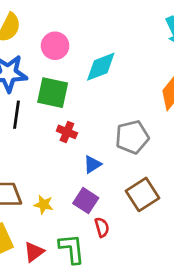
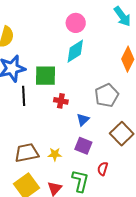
pink circle: (55, 46) -> (76, 23), moved
red semicircle: (102, 227) -> (103, 169), moved, turned -136
green L-shape: (72, 249) -> (80, 181), turned 30

